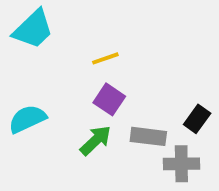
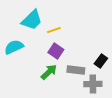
cyan trapezoid: (33, 29) -> (32, 20), moved
cyan semicircle: (27, 119) -> (14, 47), moved

